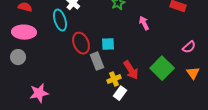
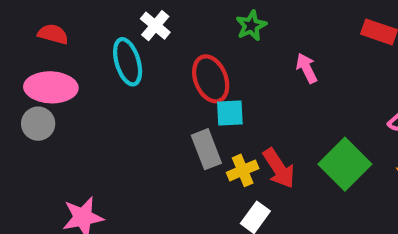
red ellipse: (81, 43) -> (211, 79), moved
gray circle: (18, 57) -> (38, 124), moved
yellow cross: (114, 79) -> (243, 170), moved

